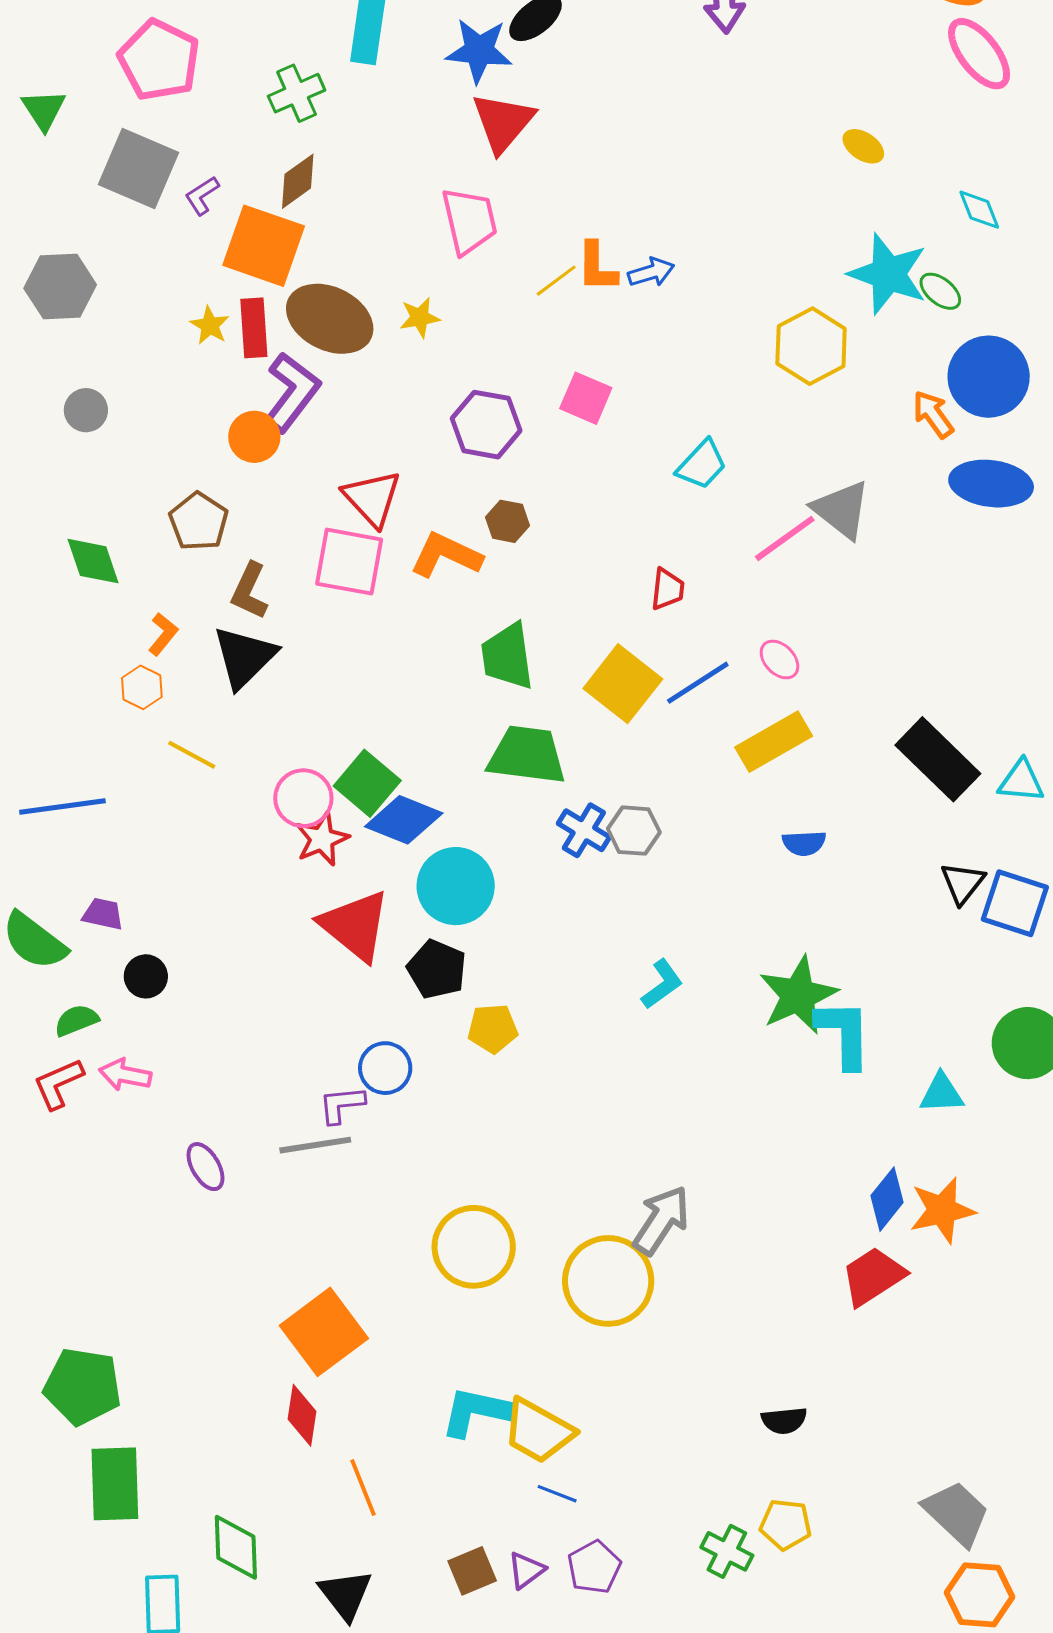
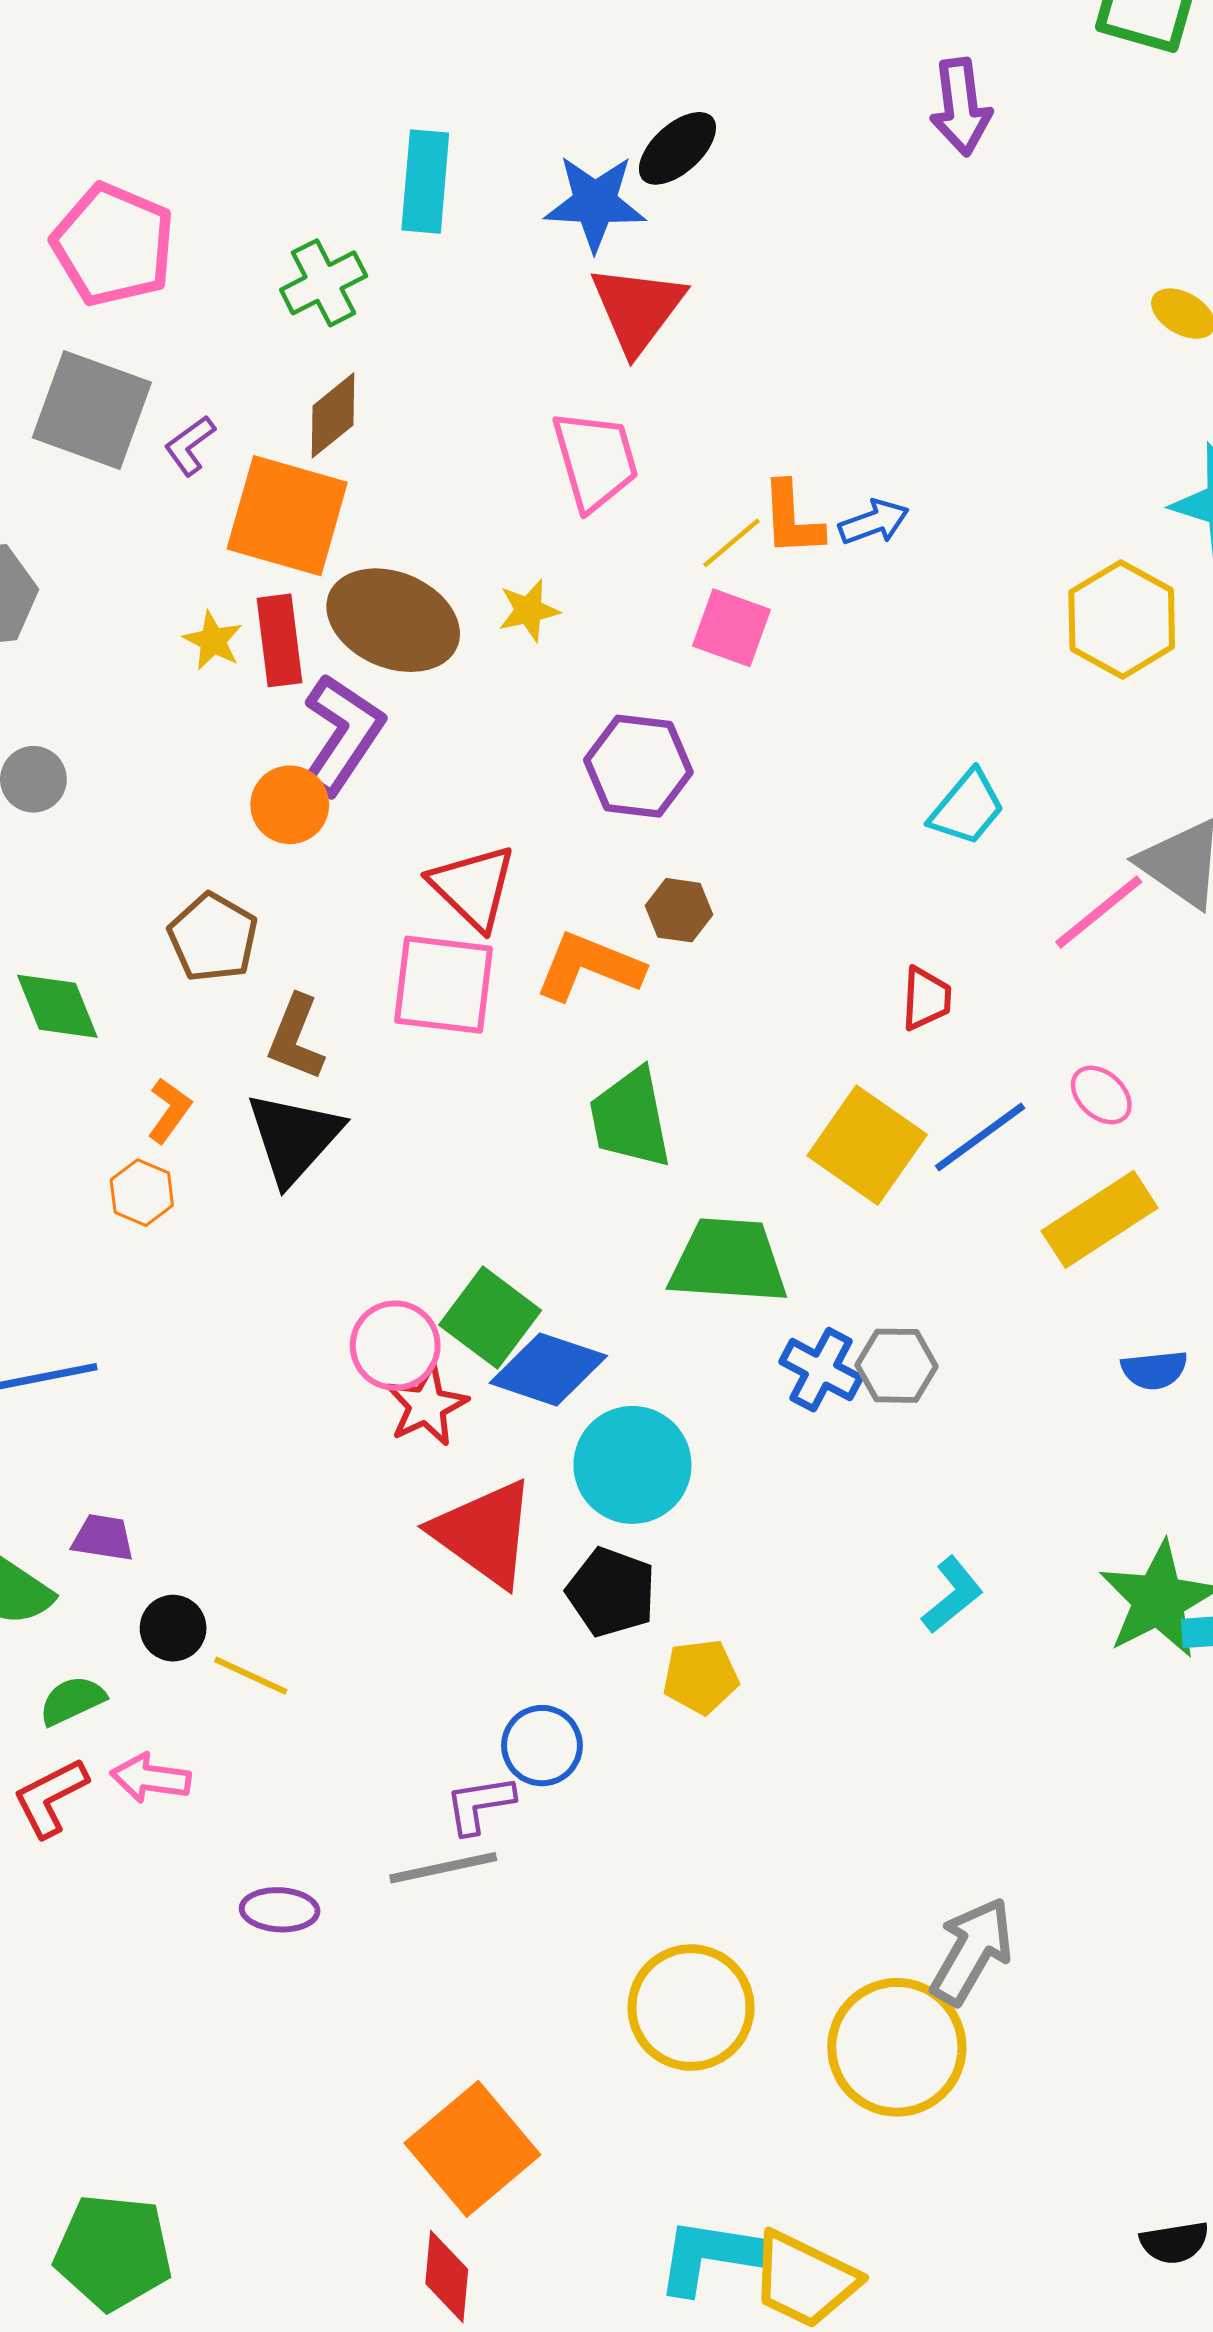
pink square: (586, 398) -> (731, 628), moved
green trapezoid: (507, 656) -> (630, 1118), moved
yellow line: (192, 755) -> (251, 1676), moved
purple ellipse: (206, 1167) -> (280, 1910), turned -54

